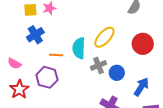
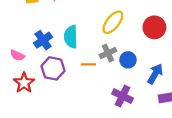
blue cross: (35, 35) -> (43, 40), moved
cyan semicircle: (79, 48) -> (71, 37), moved
orange line: (56, 55) -> (88, 64), moved

